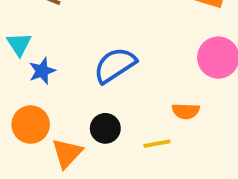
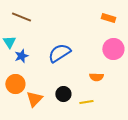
black circle: (105, 128) -> (63, 94), moved
yellow line: (157, 144) -> (86, 102), moved

